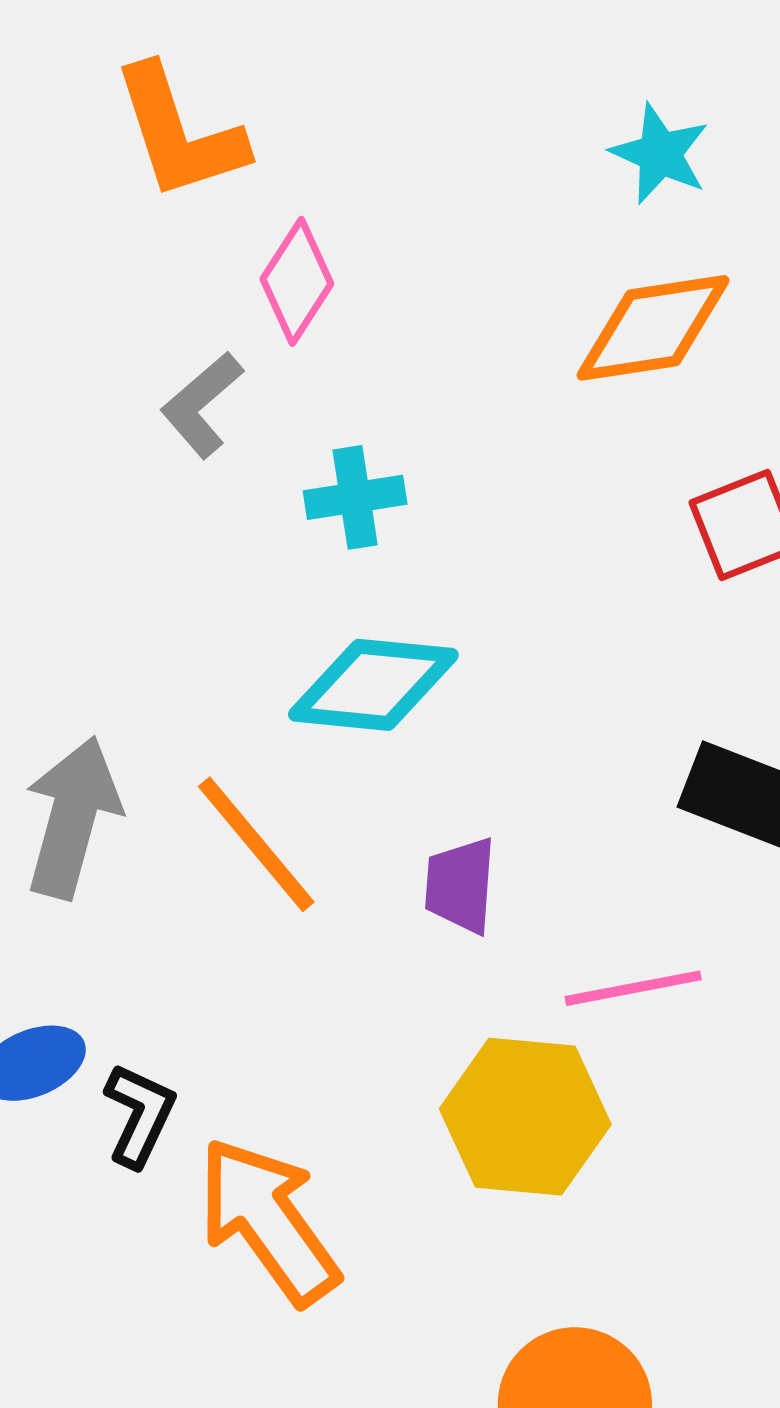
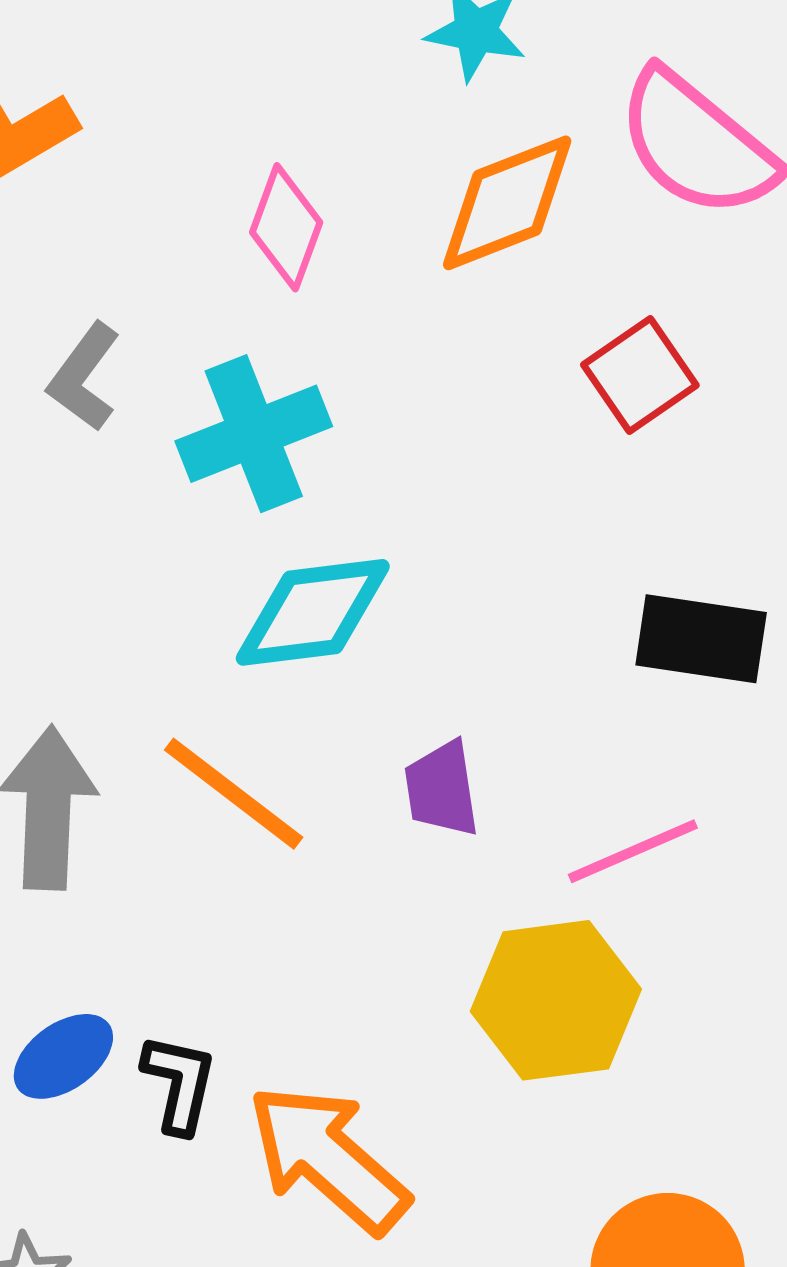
pink diamond: (297, 281) -> (286, 227), moved
cyan cross: (355, 497) -> (254, 434), size x1.5

